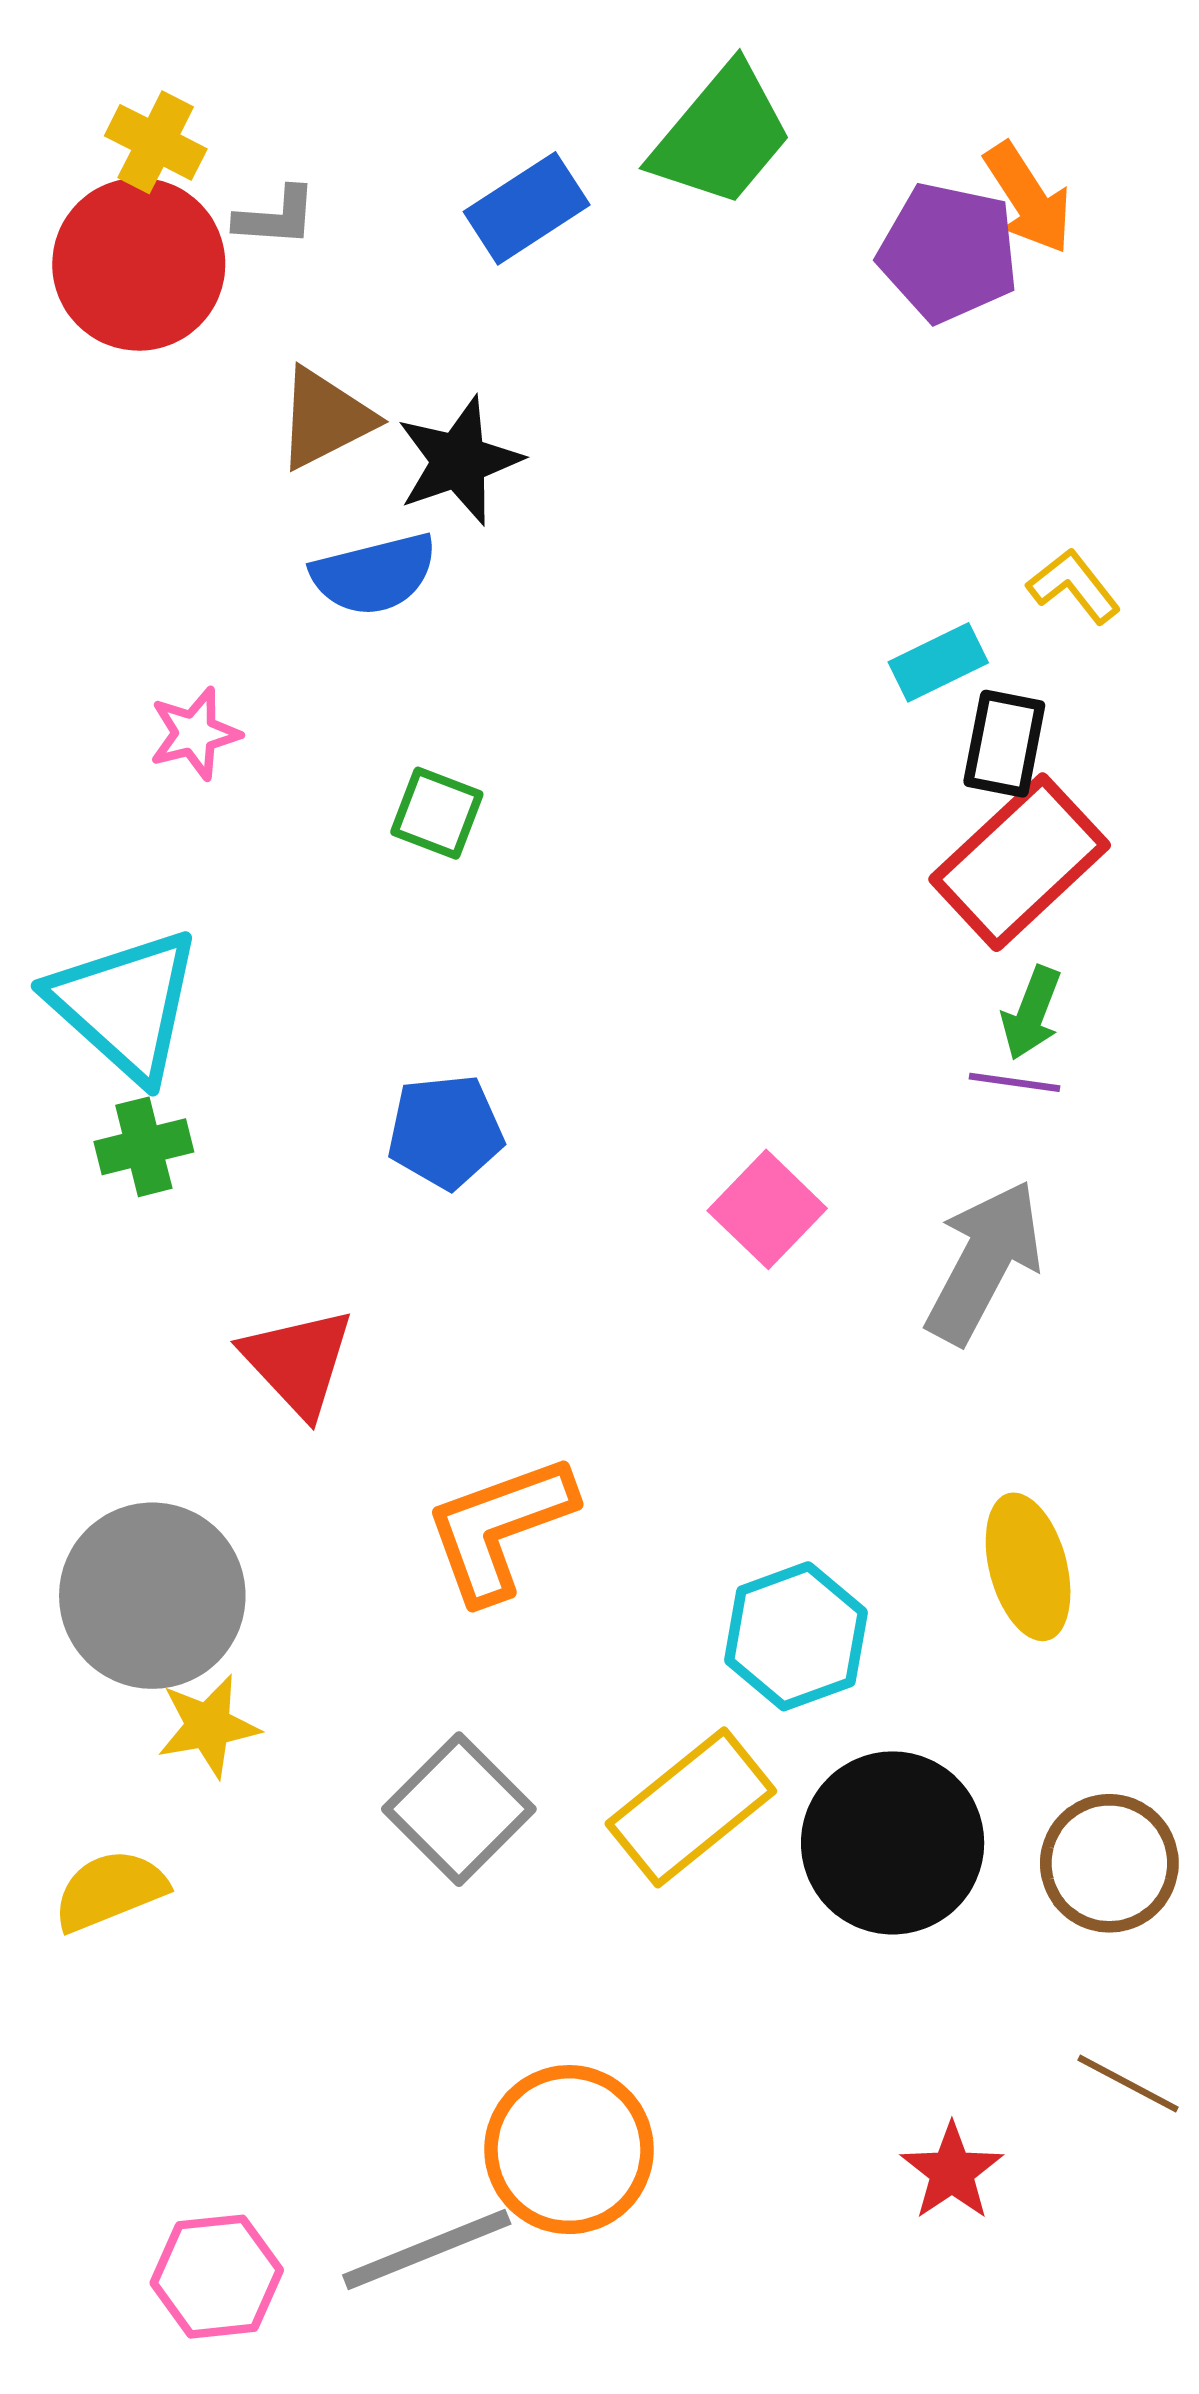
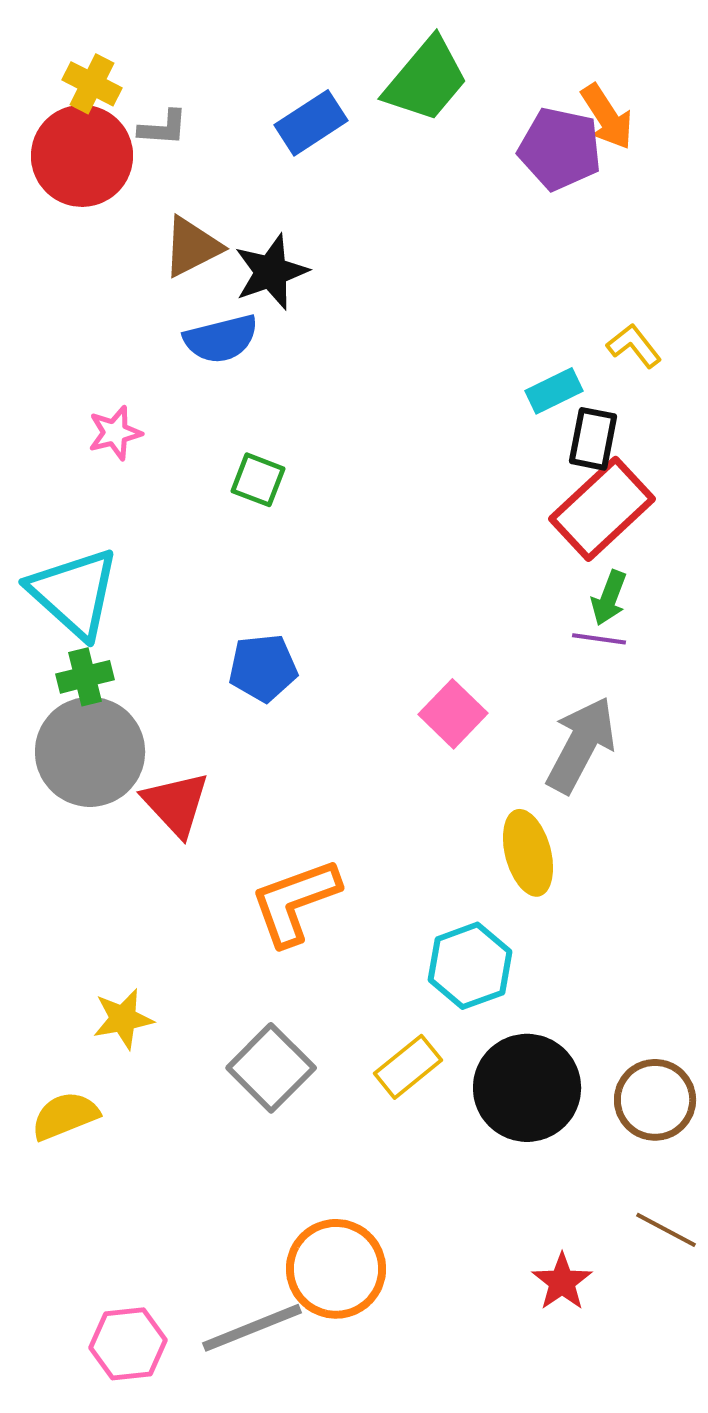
yellow ellipse: (1028, 1567) -> (528, 853), moved
gray circle: (152, 1596) -> (90, 752), moved
yellow rectangle: (691, 1807) -> (408, 1067), size x0.7

